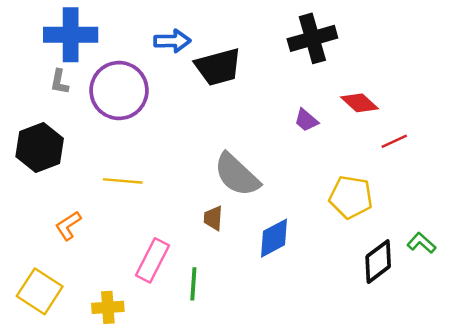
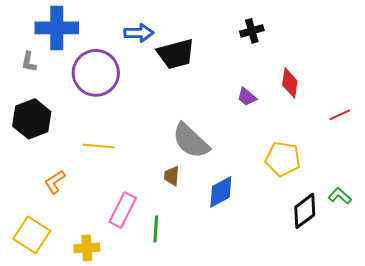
black cross: (312, 38) -> (252, 31), size x0.6
gray L-shape: (60, 82) -> (29, 62), moved
red diamond: (360, 103) -> (290, 83), turned 56
red line: (394, 141) -> (340, 115), moved

